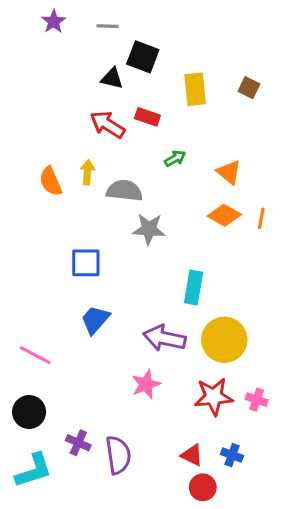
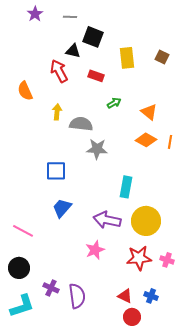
red arrow: (107, 125) -> (59, 71), moved, turned 30
orange semicircle: (51, 181) -> (25, 91), moved

